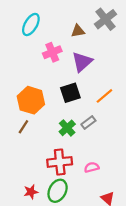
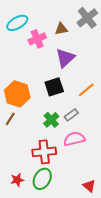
cyan ellipse: (31, 25) -> (17, 23), turned 30
pink cross: (52, 52) -> (37, 39), moved
pink semicircle: (92, 167) -> (74, 139), moved, size x1.5

